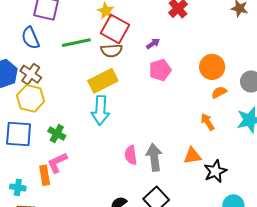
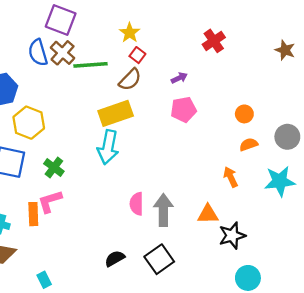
red square: (115, 29) -> (137, 55), size x0.5
brown semicircle: (112, 51) -> (130, 80), turned -50
orange circle: (212, 67) -> (244, 114), size x0.6
brown cross: (31, 74) -> (63, 53), moved

